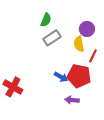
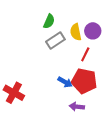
yellow semicircle: (79, 44) -> (76, 32), moved
red line: (93, 56) -> (85, 54), moved

